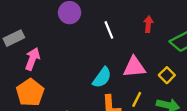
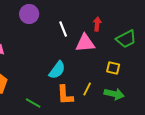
pink triangle: (134, 67) -> (85, 43), moved
yellow square: (167, 75) -> (113, 68), turned -32

